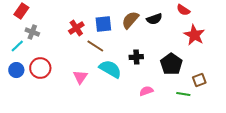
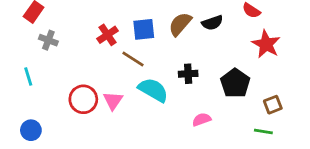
cyan line: (17, 46) -> (28, 76), moved, turned -64
red circle: (40, 68) -> (83, 99), moved
blue circle: (16, 70) -> (31, 130), moved
green line: (183, 94) -> (263, 132), moved

